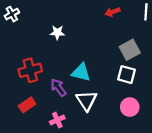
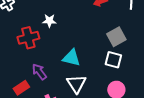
red cross: (30, 70) -> (28, 38), moved
purple arrow: (58, 88) -> (39, 72), moved

